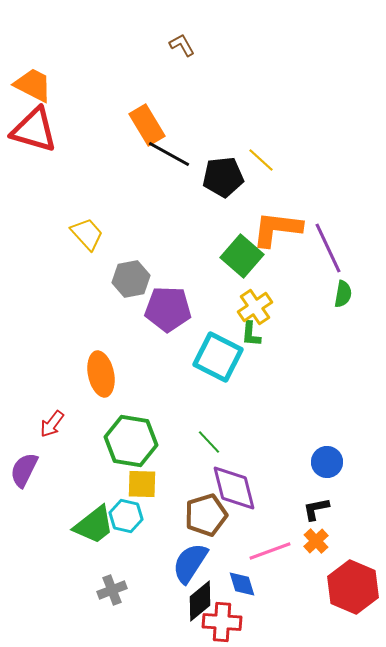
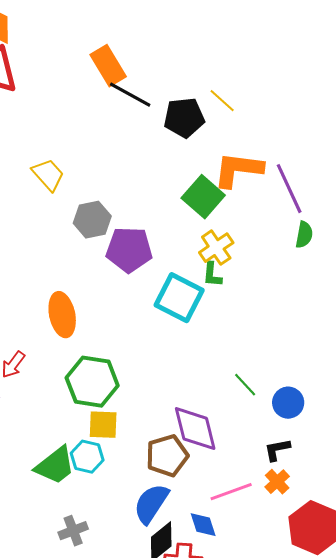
green line: (209, 442) -> (245, 385), moved

